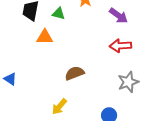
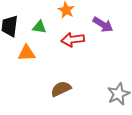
red arrow: (120, 46) -> (73, 40), moved

